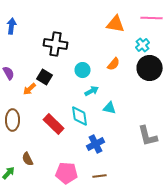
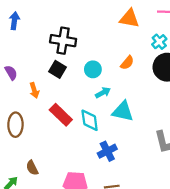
black square: (45, 77) -> (58, 69), moved
orange arrow: (30, 89) -> (34, 90), turned -64
cyan triangle: (110, 108) -> (123, 111), size x1.5
red rectangle: (54, 124) -> (61, 115), moved

